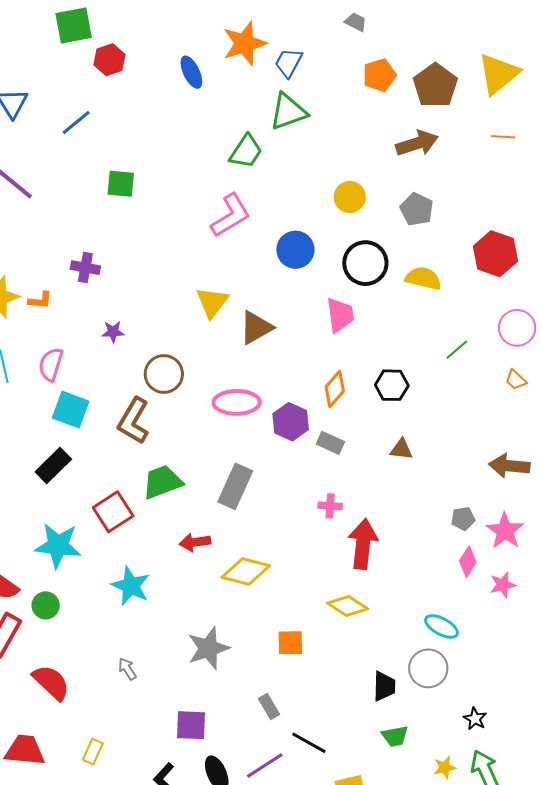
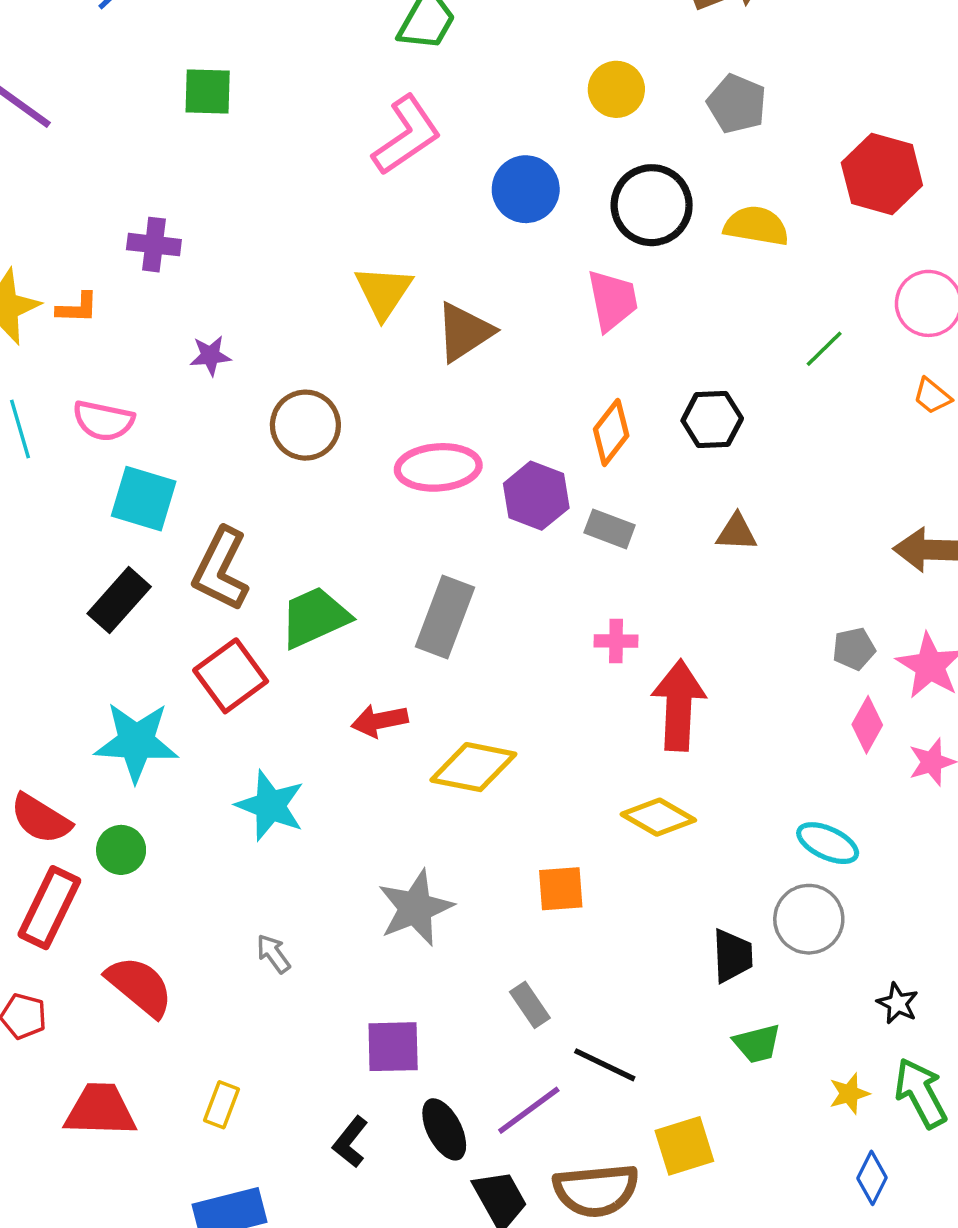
pink semicircle: (51, 364) -> (103, 421), turned -92
brown L-shape: (134, 421) -> (221, 569), moved

